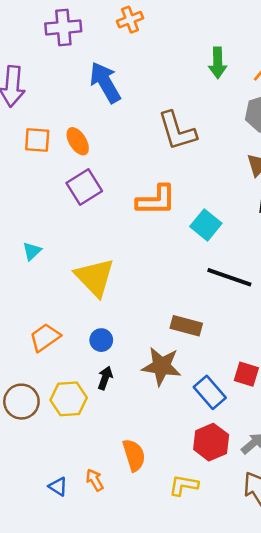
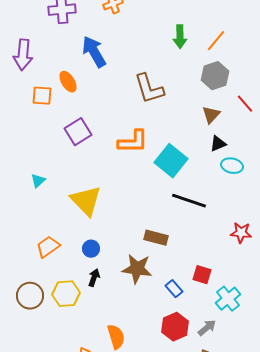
orange ellipse: (78, 141) -> (68, 82), moved
cyan square: (206, 225) -> (171, 161), size x1.4
blue rectangle: (210, 392) -> (174, 289), size x0.7

